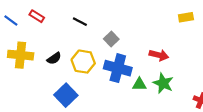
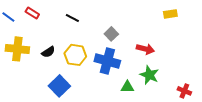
gray square: (111, 39) -> (111, 34), moved
green triangle: (139, 84) -> (127, 87), moved

